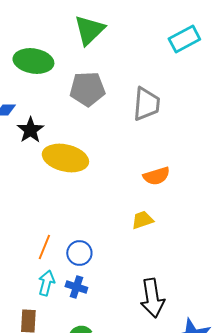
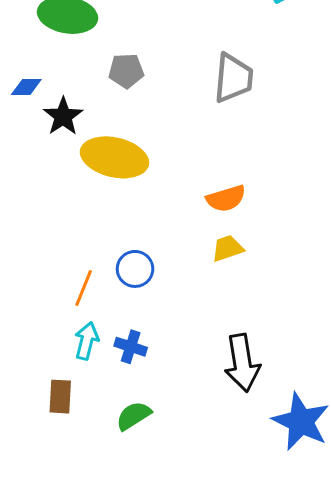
gray pentagon: (87, 89) -> (126, 71), moved, size x0.7
orange semicircle: (156, 176) -> (226, 198), moved
blue circle: (79, 253) -> (135, 269), moved

